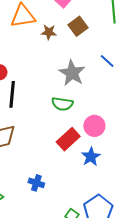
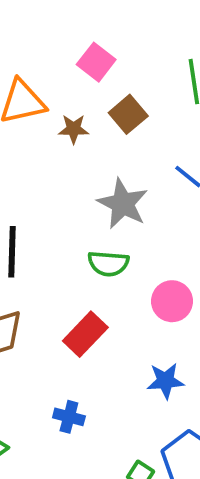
red rectangle: (68, 139) -> (85, 334), moved
blue star: (91, 157) -> (165, 381), moved, turned 30

